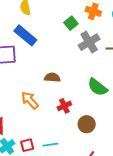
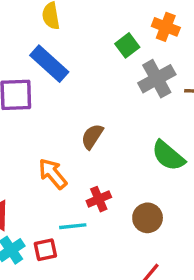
brown semicircle: (52, 77) -> (92, 136), turned -63
red cross: (64, 106) -> (99, 199), moved
cyan line: (50, 145) -> (73, 226), moved

